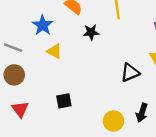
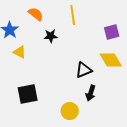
black square: (64, 101) -> (28, 94), size x1.5
black arrow: (142, 113) -> (91, 93), moved

